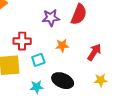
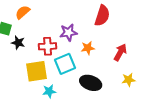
purple star: (51, 18) -> (68, 33), moved
cyan square: (38, 60) -> (65, 64), size x1.5
cyan star: (37, 87) -> (49, 91), moved

